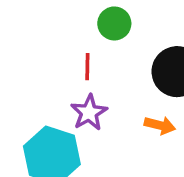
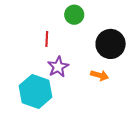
red line: (87, 67) -> (47, 39), moved

